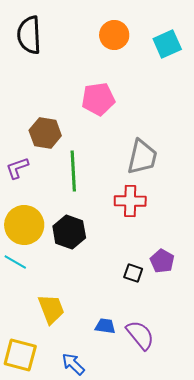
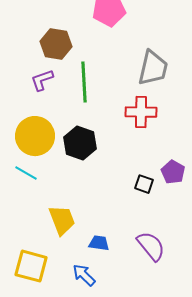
purple L-shape: (17, 168) -> (42, 80), moved
blue trapezoid: (105, 326) -> (99, 243), moved

